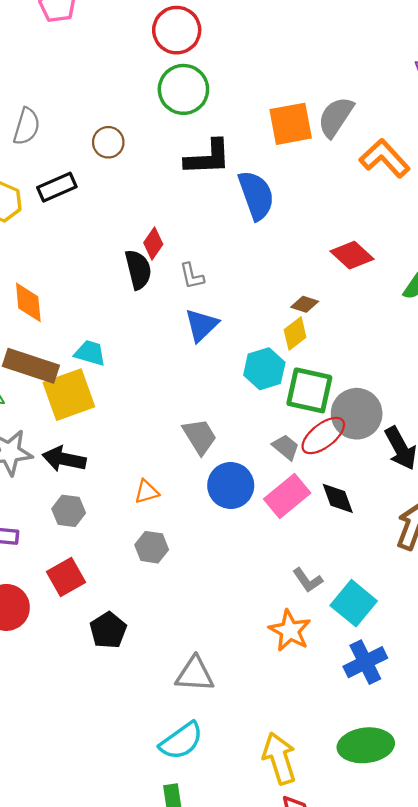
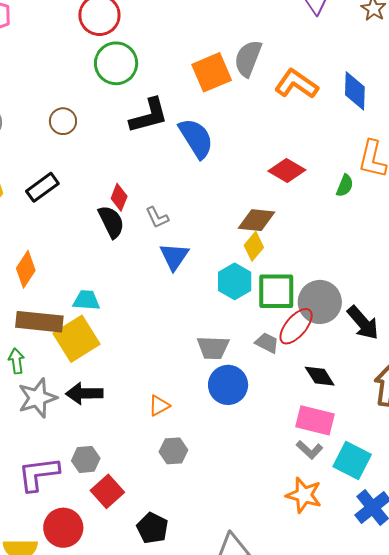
black rectangle: (57, 187) -> (42, 187), moved
orange diamond: (28, 302) -> (26, 269), turned 51
brown diamond: (305, 304) -> (256, 220), size x1.6
gray trapezoid: (200, 436) -> (213, 348), moved, turned 136
pink rectangle: (287, 496) -> (315, 420), moved, turned 66
gray hexagon: (69, 511) -> (86, 459), moved

